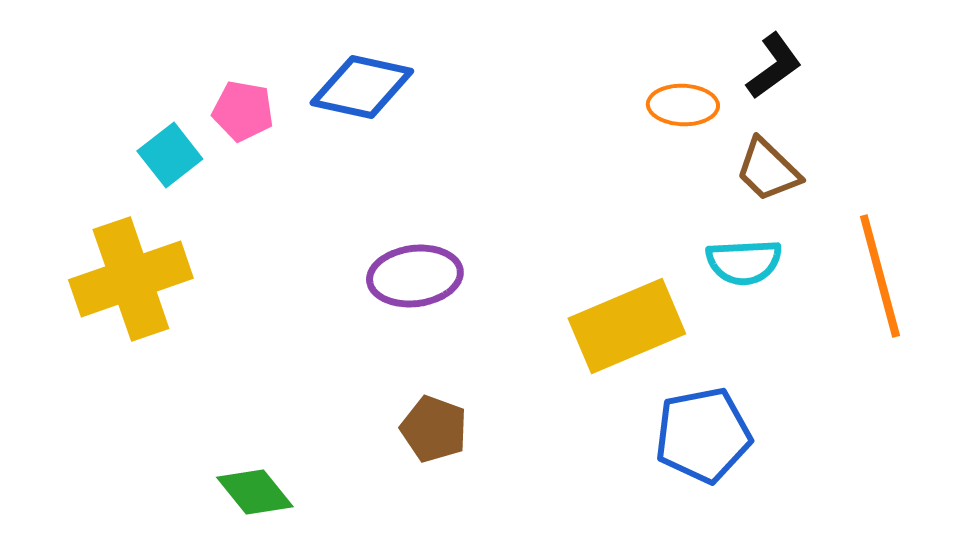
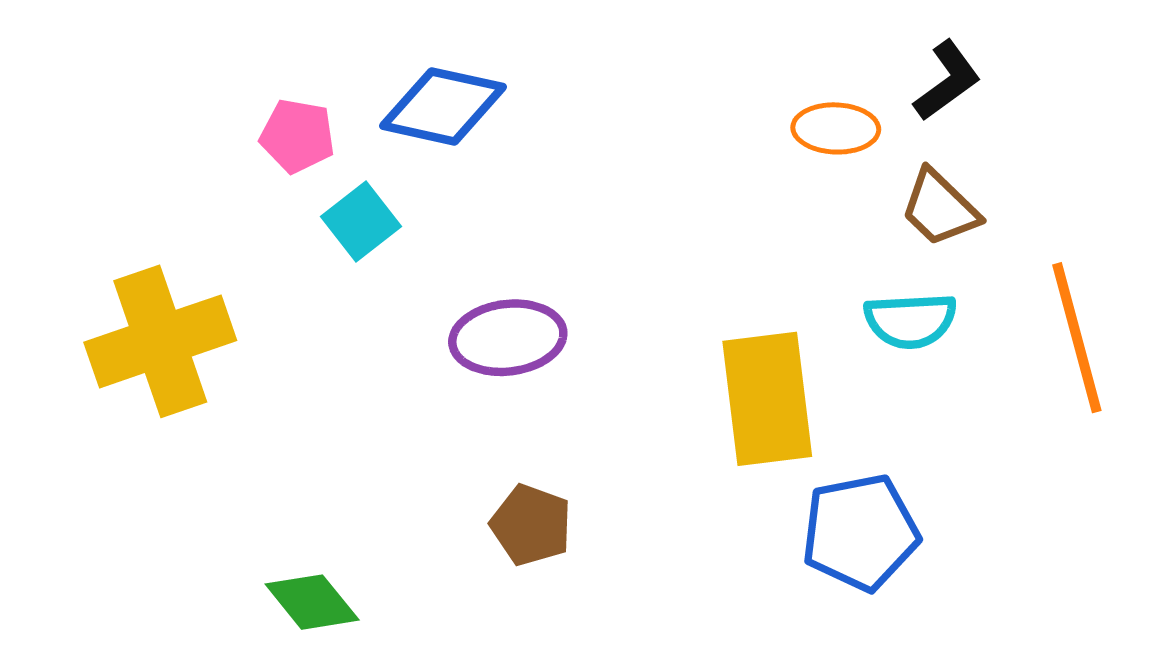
cyan square: (170, 155) -> (361, 221), moved
yellow rectangle: (627, 326) -> (767, 399), turned -74

